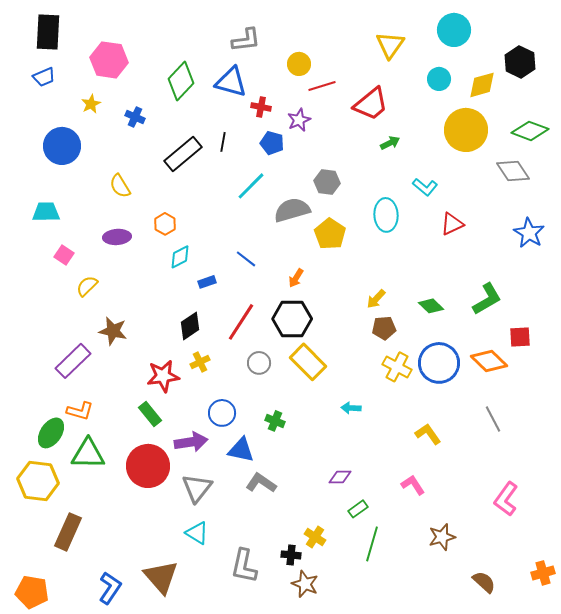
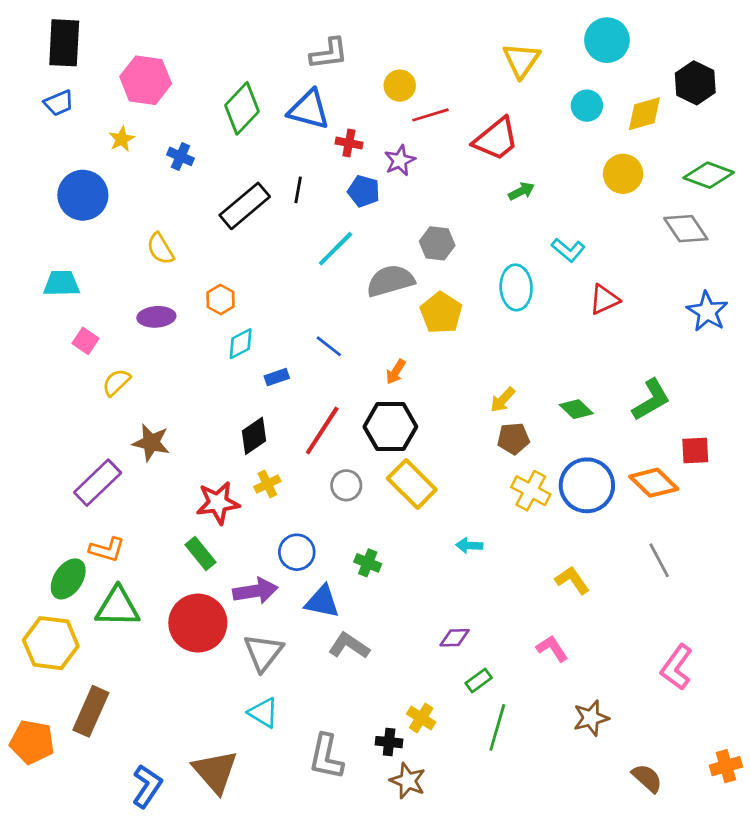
yellow circle: (466, 130) -> (623, 174), size x0.7
orange pentagon: (32, 592) -> (32, 742), moved

